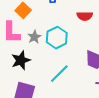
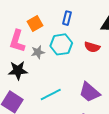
cyan hexagon: (57, 38) -> (61, 44), moved

